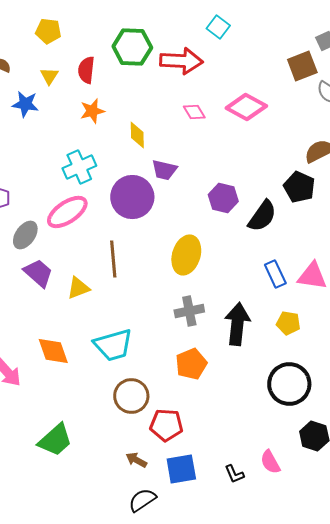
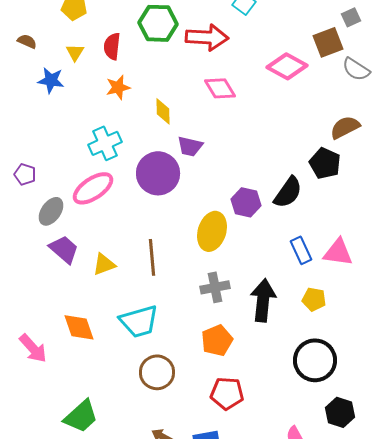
pink diamond: (246, 107) -> (287, 66), moved
pink diamond: (194, 112) -> (220, 88), size x1.4
purple hexagon: (223, 198) -> (246, 202), moved
brown line: (113, 259) -> (152, 257), moved
red pentagon: (166, 425) -> (227, 393), moved

